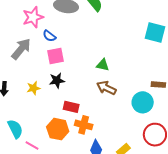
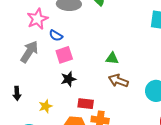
yellow star: (34, 88) -> (46, 106), moved

